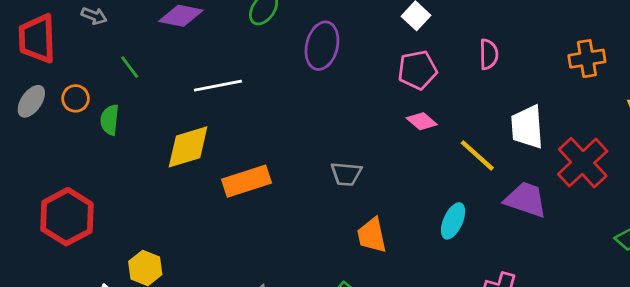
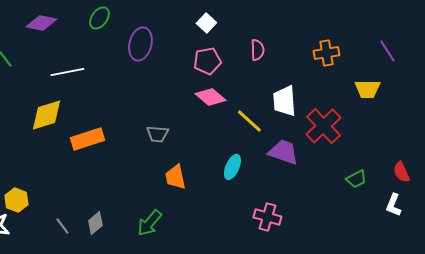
pink diamond: (422, 121) -> (210, 97), size x1.4

